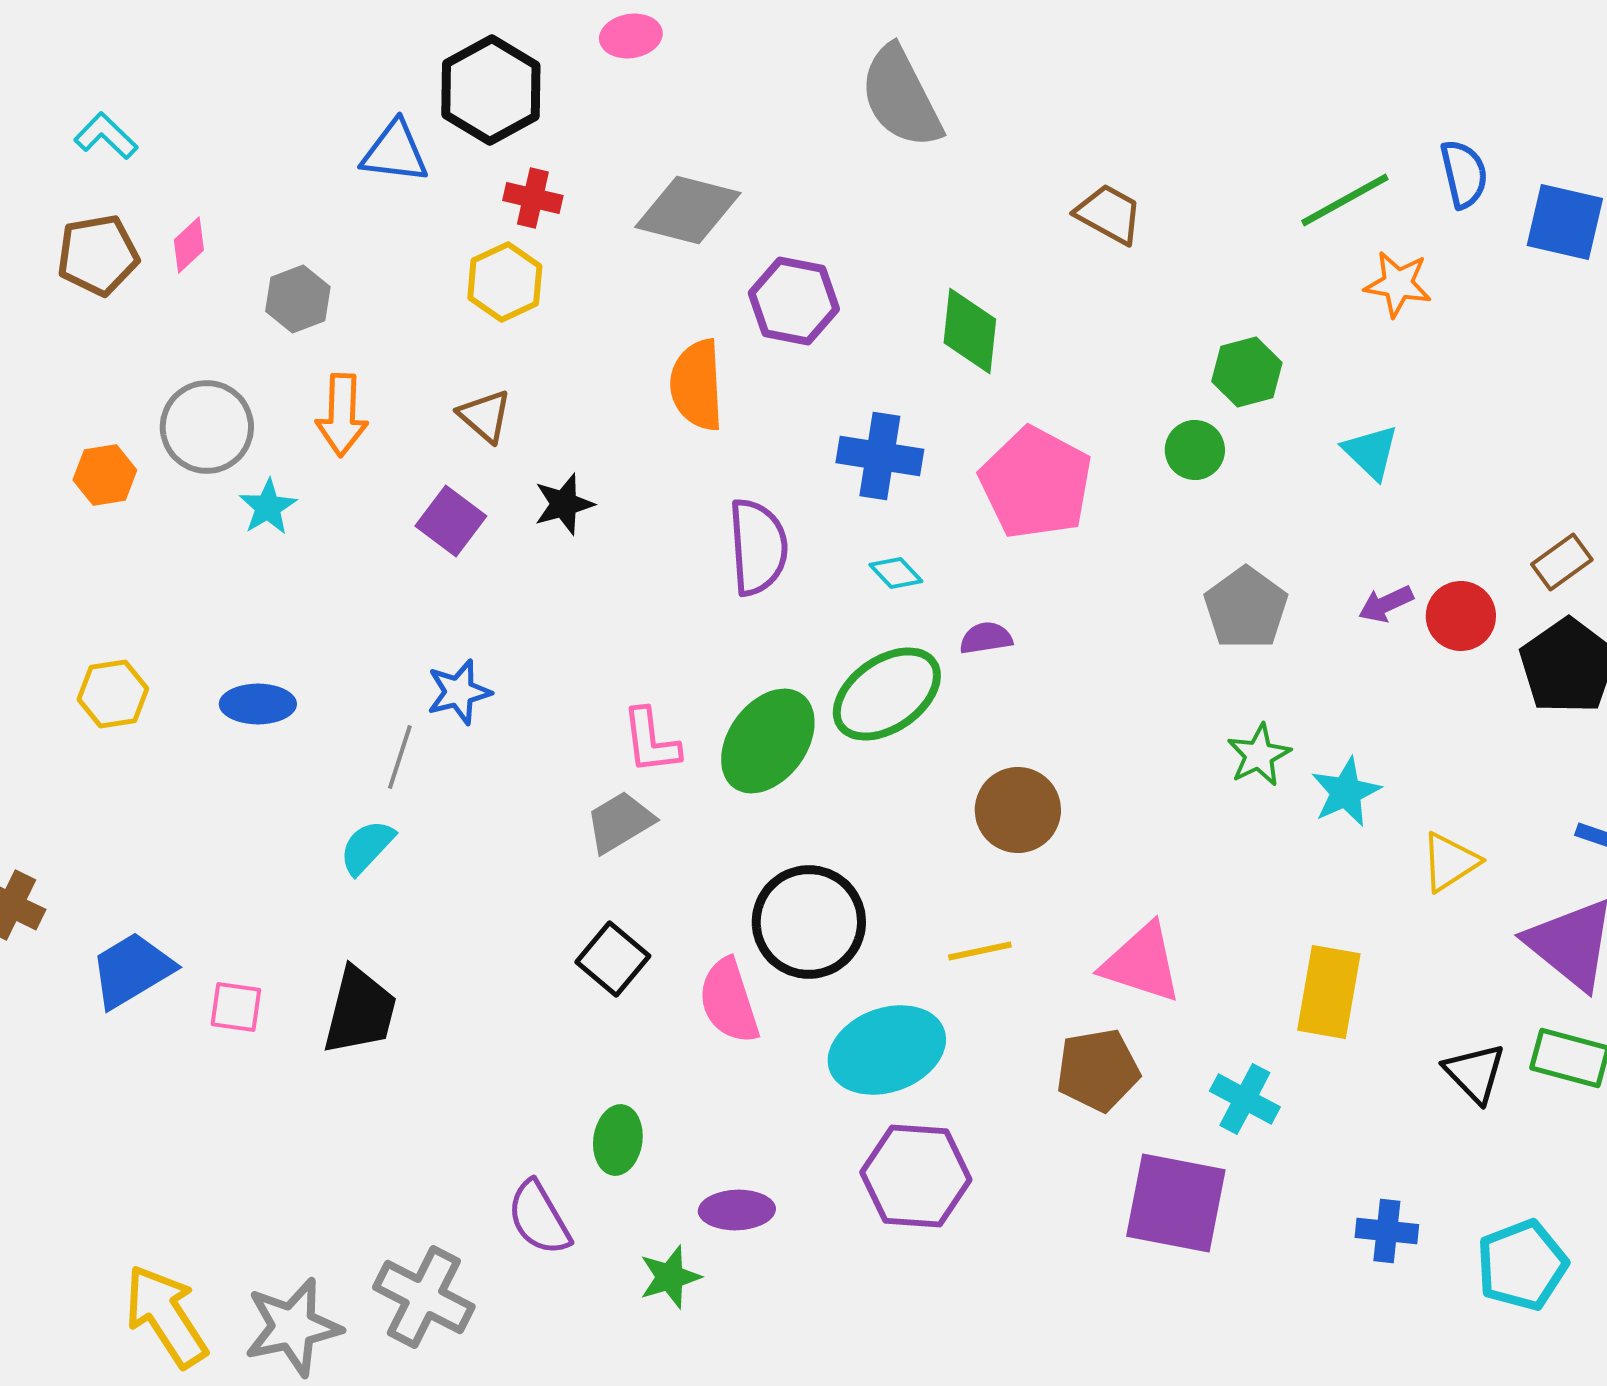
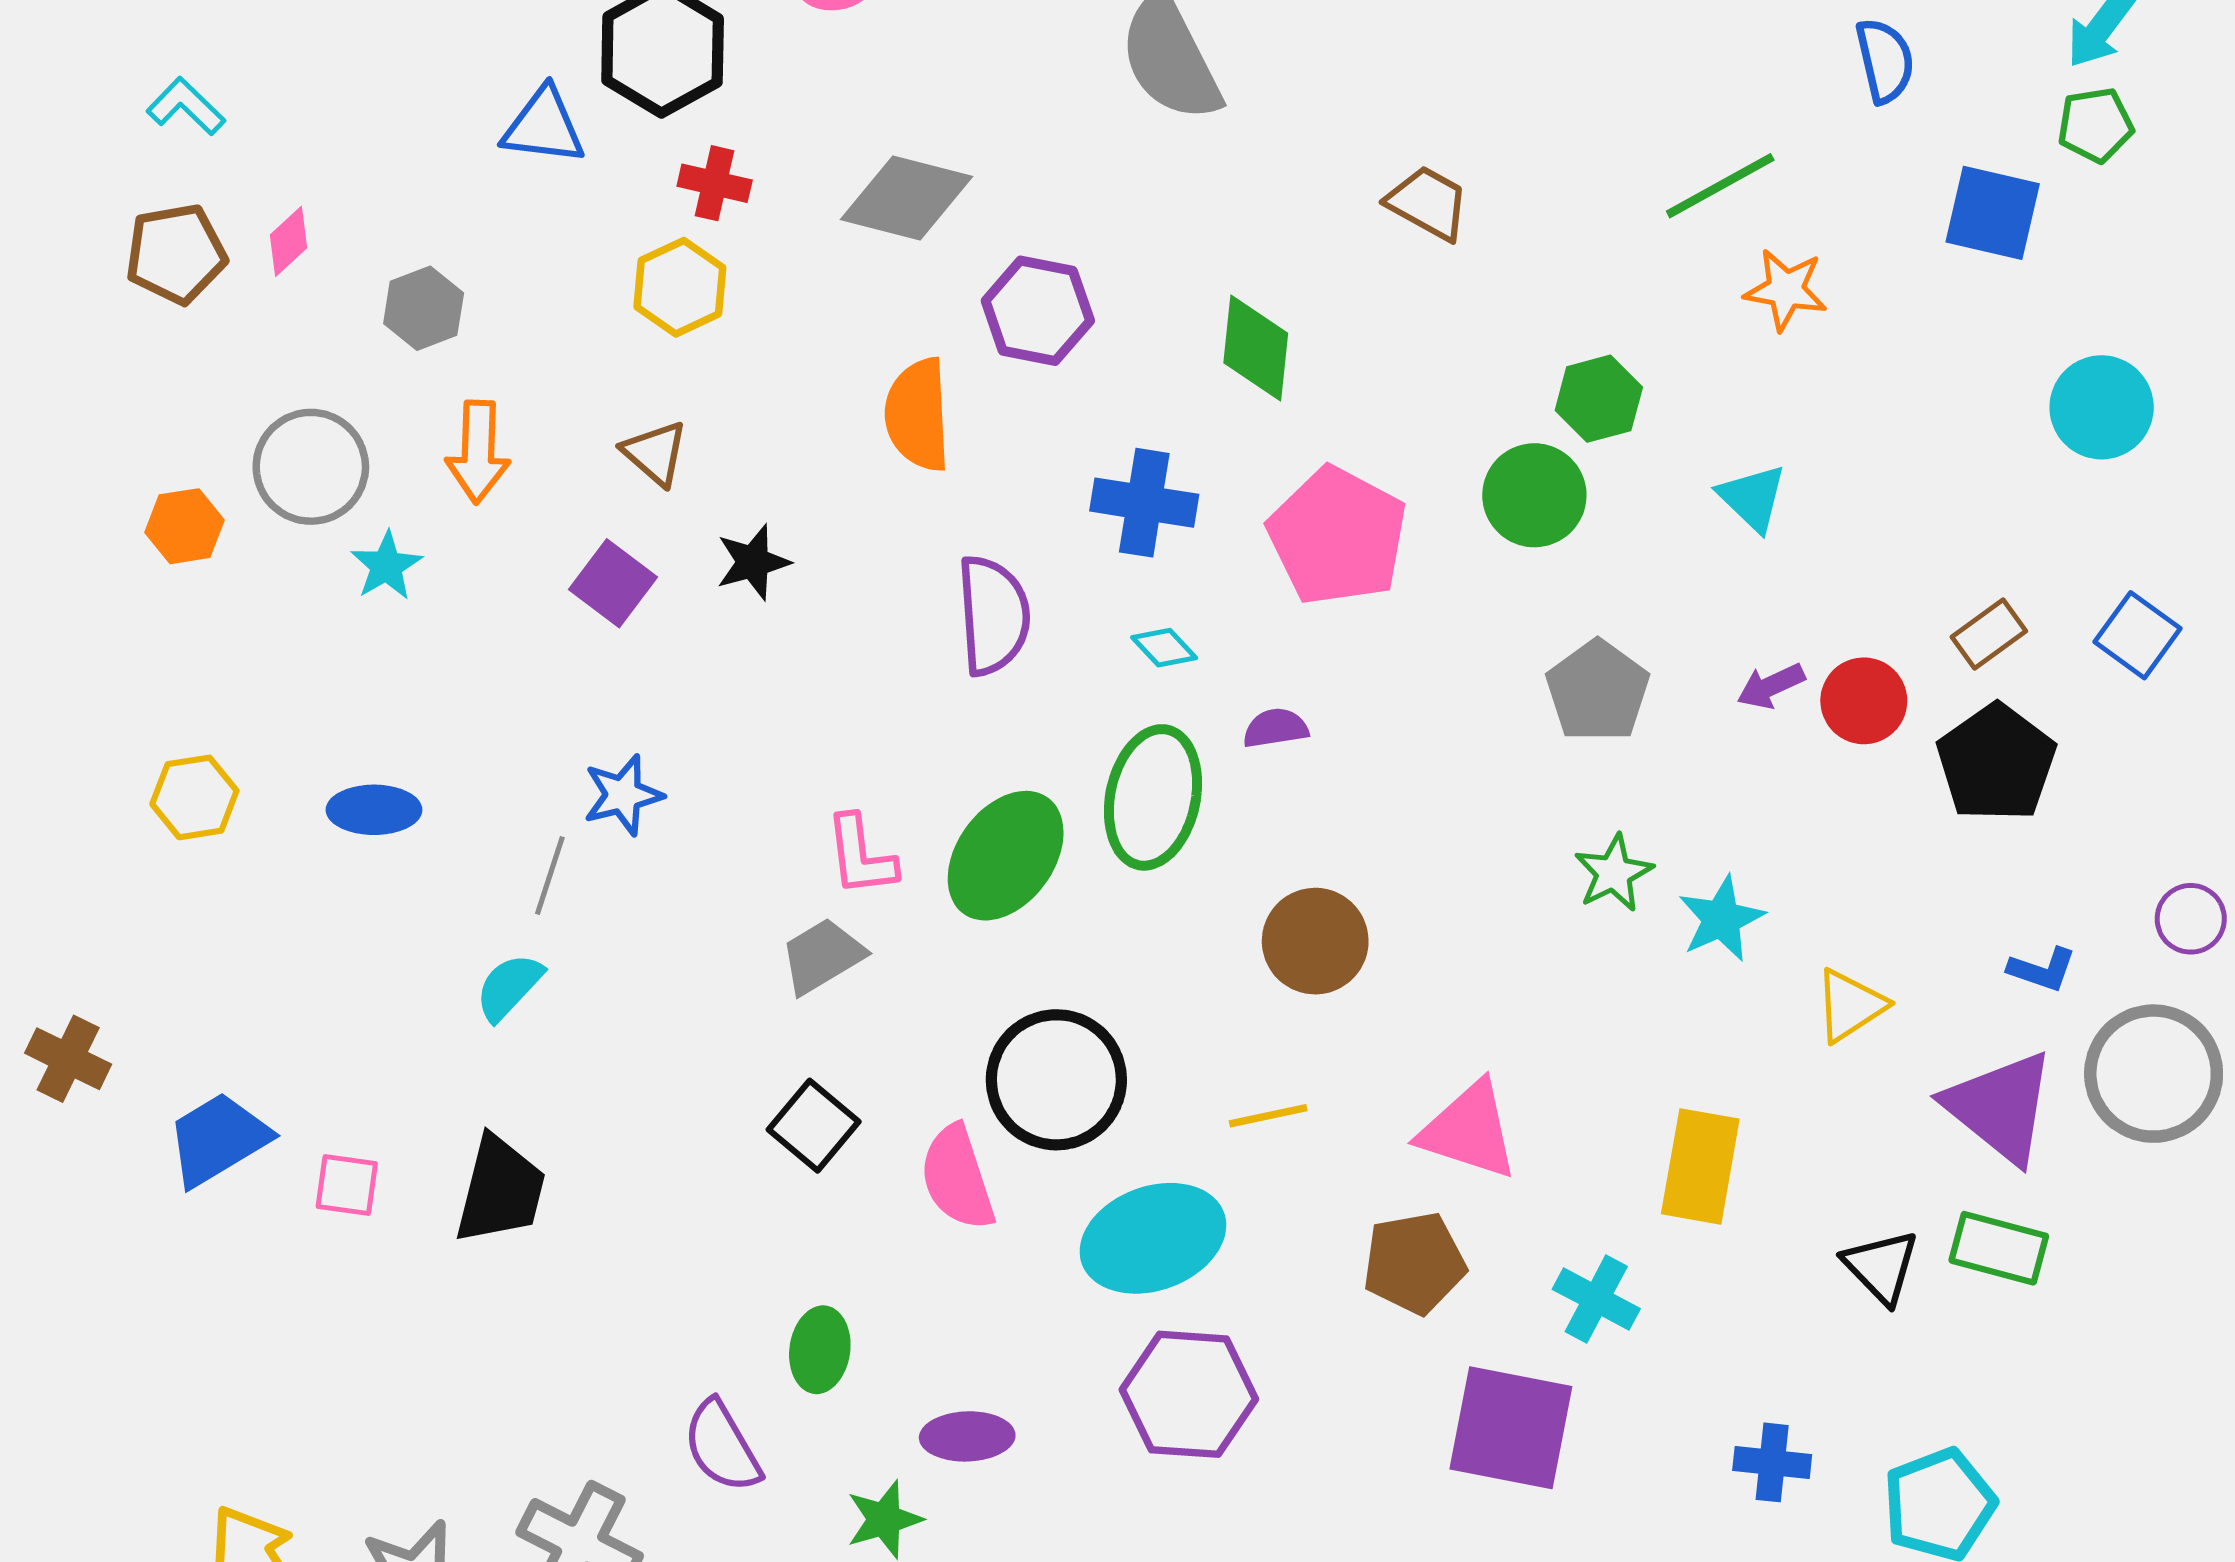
blue semicircle: (1464, 174) -> (1885, 61), moved
green circle: (1195, 450) -> (1534, 495), size x1.4
green ellipse: (887, 694) -> (1153, 797), turned -43

